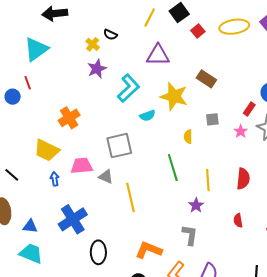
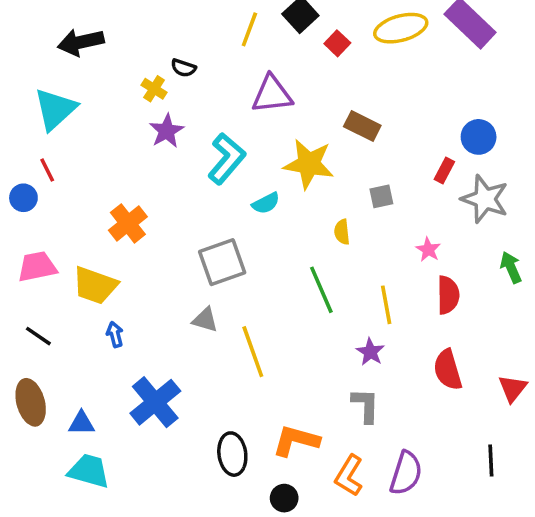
pink star: (241, 131) -> (428, 250), moved
pink trapezoid: (82, 166) -> (37, 267), moved
red semicircle: (238, 220) -> (448, 370), size x1.6
black ellipse: (98, 252) -> (232, 454), moved

